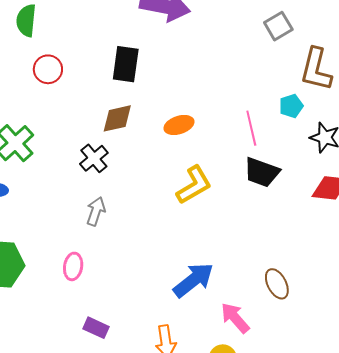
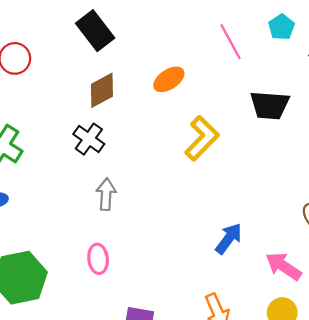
black rectangle: (126, 64) -> (95, 31), turned -30
pink line: (251, 128) -> (230, 42), moved
blue arrow: (193, 280) -> (229, 238), size x0.7

